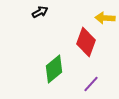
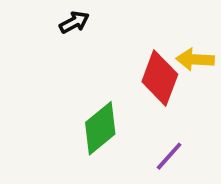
yellow arrow: (105, 18) -> (195, 59), moved

